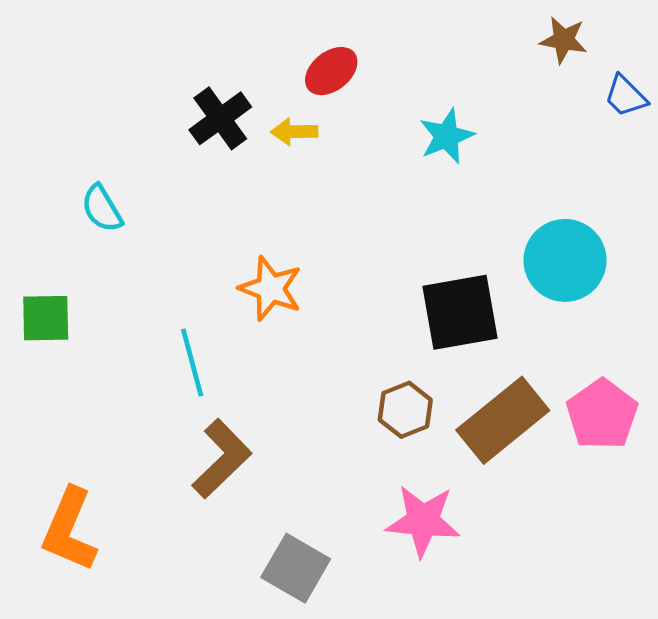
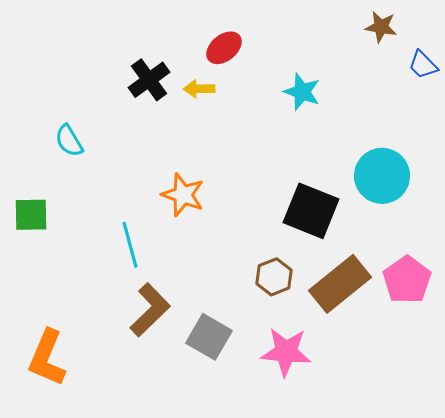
cyan star: (447, 136) -> (302, 92), turned -30
black square: (460, 312) -> (311, 211), turned 32
gray square: (296, 568) -> (209, 337), moved

